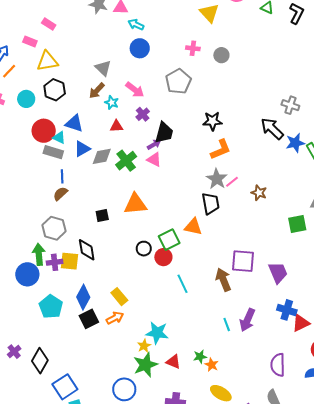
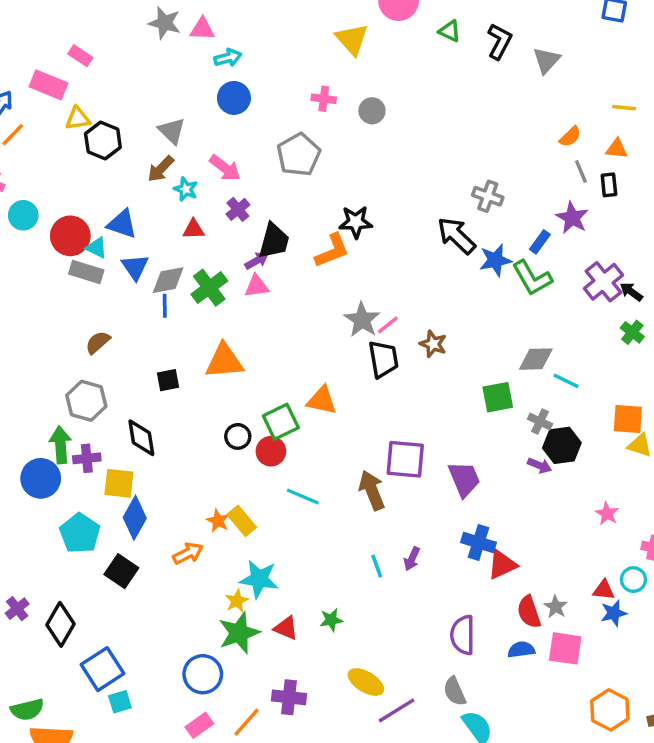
cyan arrow: (136, 24) -> (228, 58), turned 140
pink rectangle: (30, 41) -> (48, 85), size x1.5
yellow triangle: (47, 61) -> (78, 118), size x0.7
black hexagon: (55, 90) -> (103, 141), moved
cyan circle: (26, 99) -> (23, 215), moved
blue triangle: (82, 149) -> (135, 267), turned -36
orange L-shape: (221, 149) -> (332, 251), moved
pink triangle: (154, 160) -> (257, 286), turned -35
blue line: (62, 176) -> (165, 306), moved
black trapezoid: (211, 203) -> (383, 359), moved
yellow square: (69, 261) -> (119, 483), moved
cyan line: (182, 284) -> (303, 497), turned -42
yellow rectangle: (119, 297) -> (242, 521), moved
black square: (89, 319) -> (121, 571), moved, turned -30
purple arrow: (247, 320) -> (412, 559), size x0.6
orange star: (212, 365) -> (218, 521), moved

